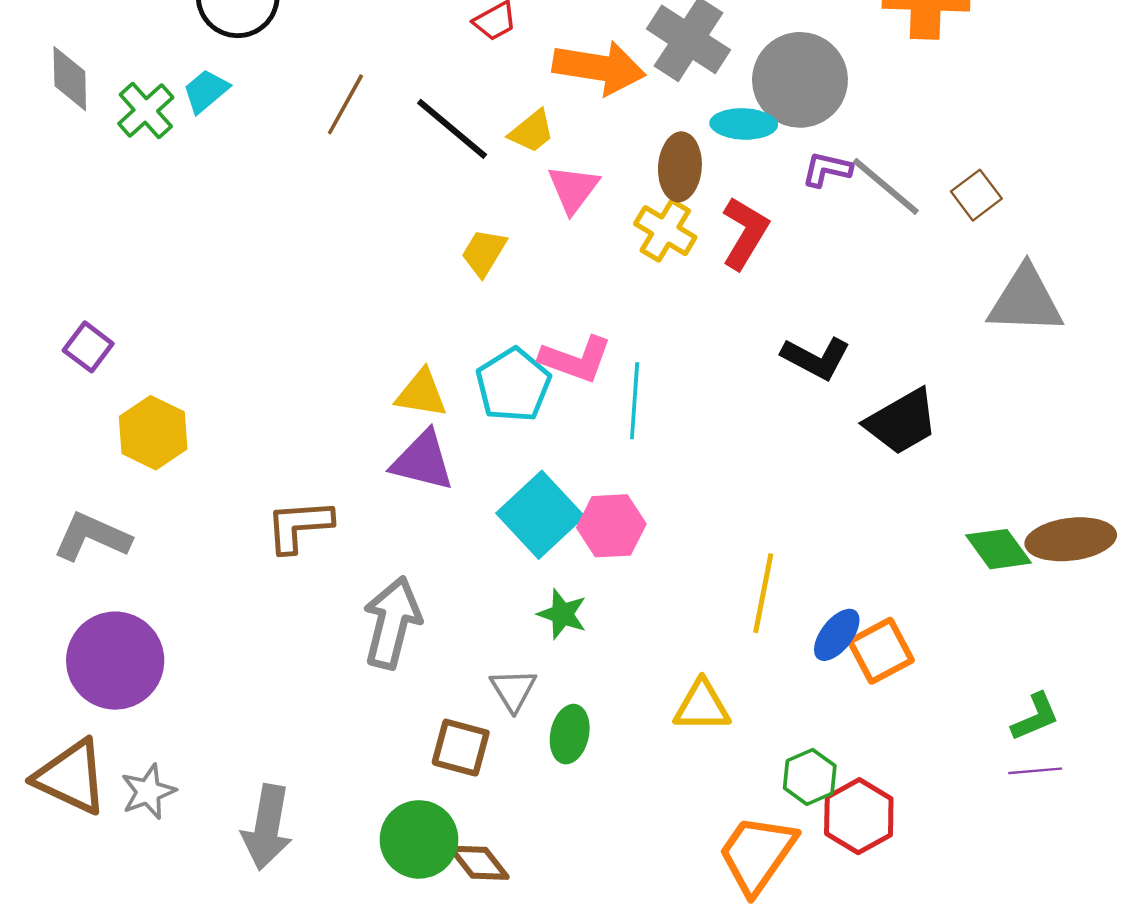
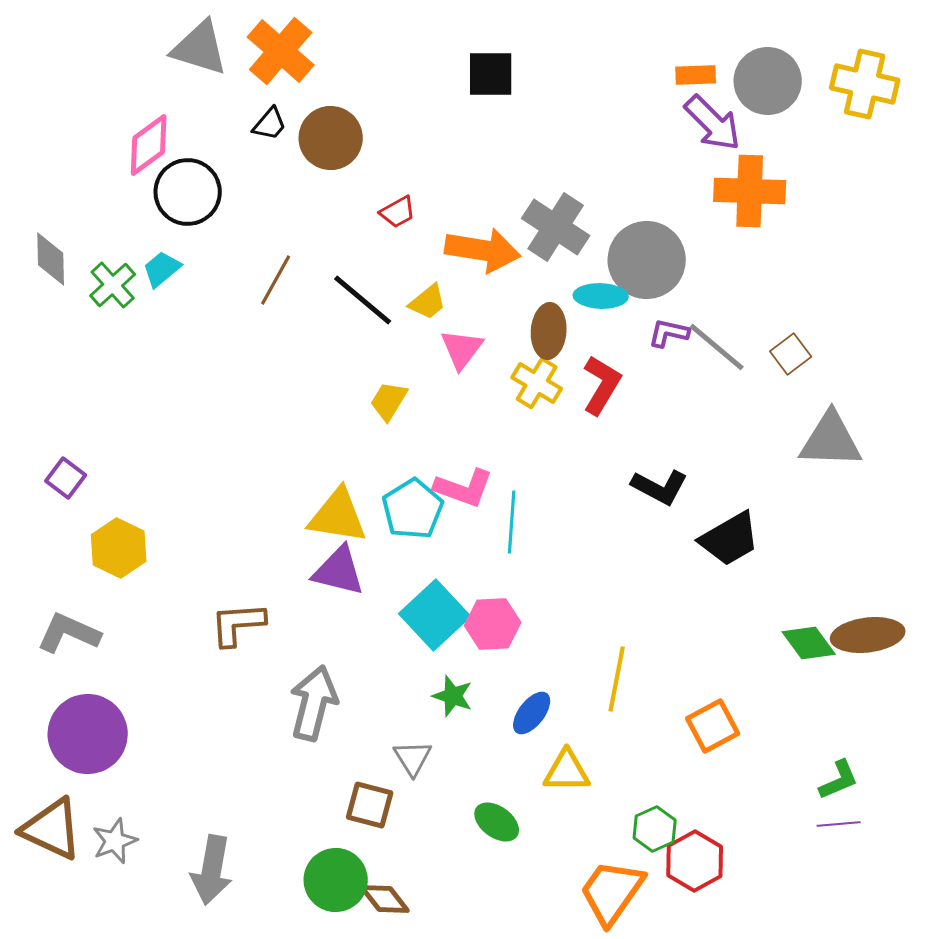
yellow triangle: (421, 393) -> (338, 516), size x1.4
blue ellipse: (837, 635) -> (532, 713), moved
green ellipse: (570, 734) -> (497, 822), moved, turned -66

